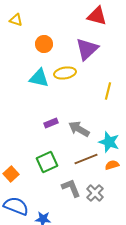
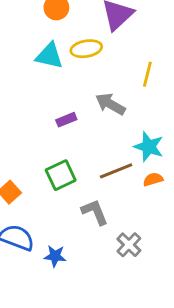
gray arrow: (79, 129) -> (110, 104), moved
gray cross: (95, 193) -> (129, 245), moved

